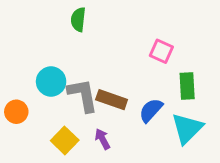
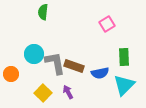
green semicircle: (78, 20) -> (43, 12), moved
pink square: (161, 51) -> (107, 24), moved, turned 35
blue semicircle: (151, 110) -> (100, 73), turned -144

